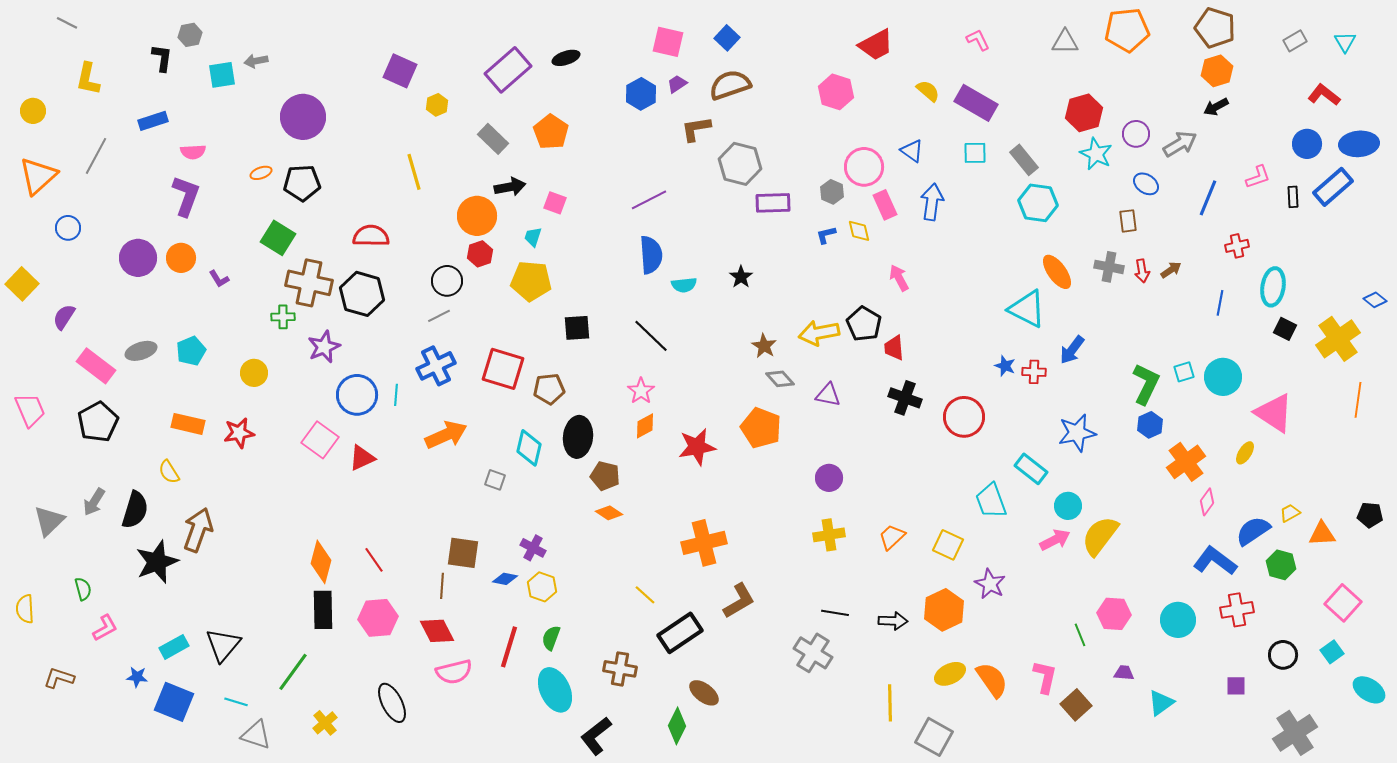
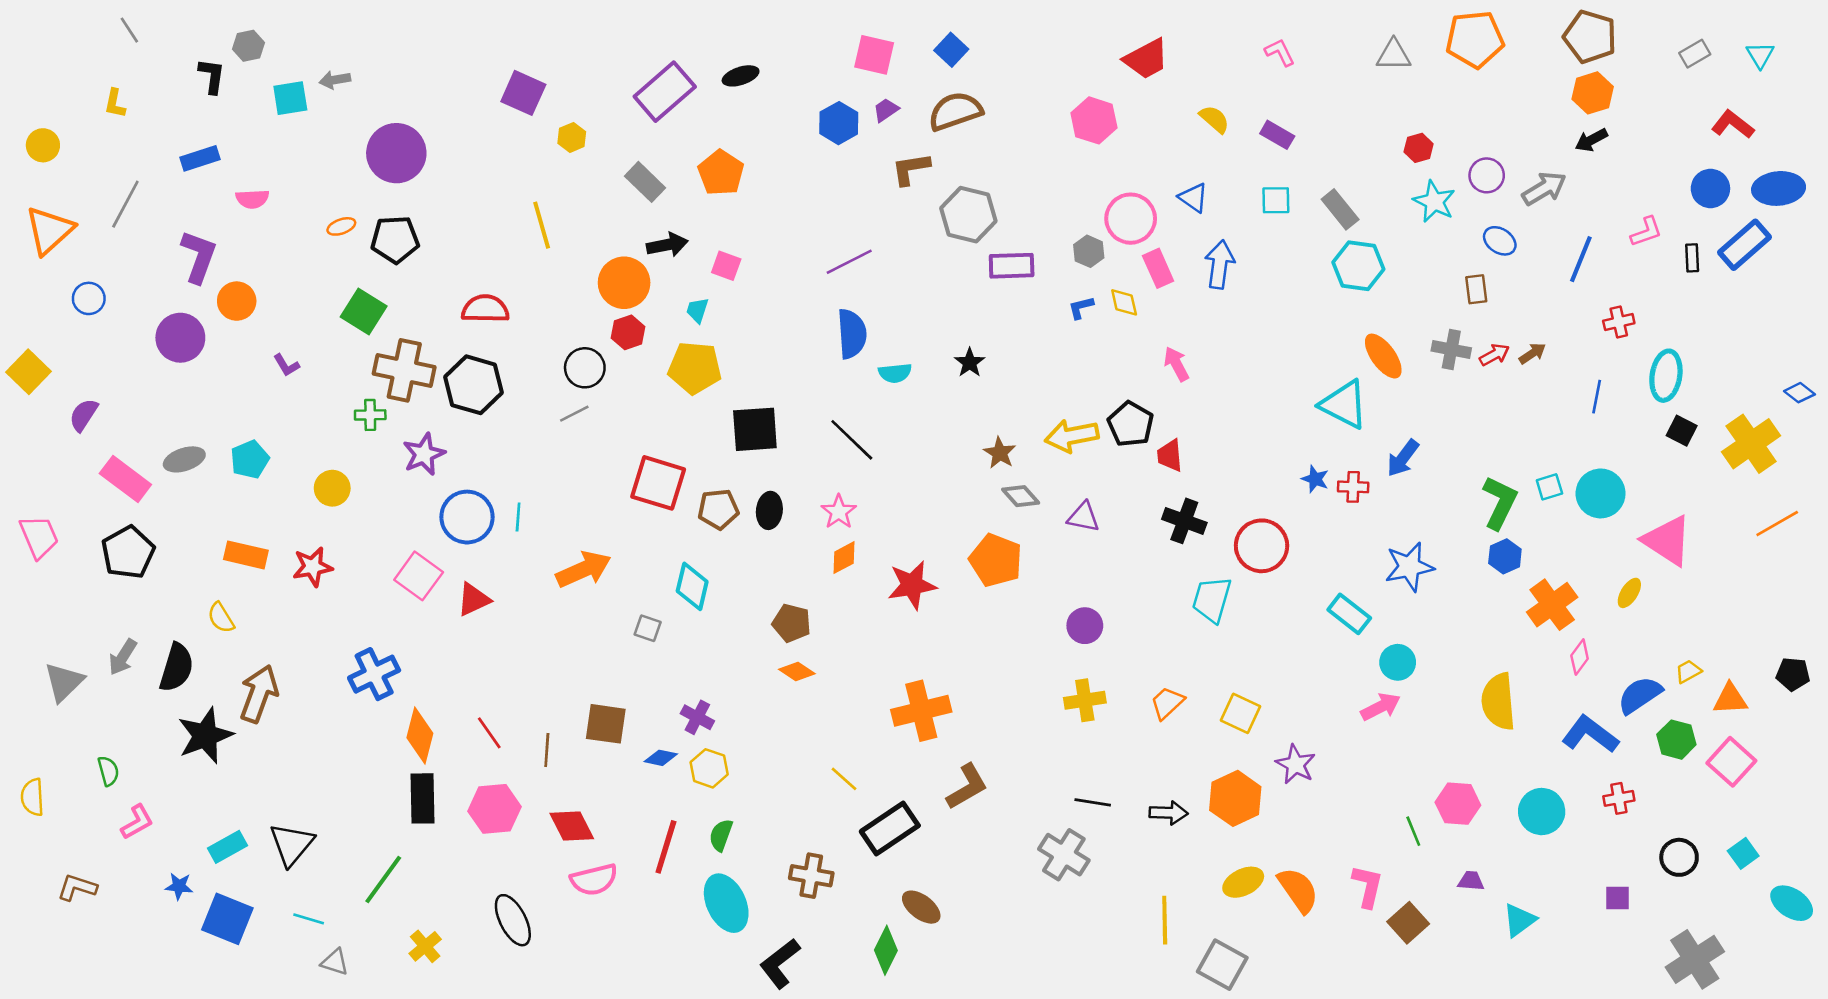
gray line: (67, 23) -> (129, 30), moved, turned 30
yellow L-shape: (88, 79) -> (115, 103), size x0.7
purple rectangle: (976, 103) -> (1277, 135), size x0.6
red hexagon: (1084, 113) -> (1419, 148), size x0.6
purple L-shape: (186, 196) -> (199, 257), moved
orange circle: (181, 258) -> (237, 301), moved
red arrow: (1142, 271) -> (1494, 355), turned -110
black square: (577, 328) -> (755, 429), size x1.4
blue cross: (436, 366) -> (374, 674), moved
orange line: (1358, 400) -> (1777, 524), turned 52
black ellipse: (578, 437) -> (769, 510), moved, size x0.7
cyan trapezoid: (991, 501) -> (1212, 599), moved, turned 36
yellow semicircle: (1100, 536) -> (1498, 702), moved, turned -42
brown line: (442, 586) -> (547, 750), moved
pink square: (1343, 603) -> (1731, 762), moved
red cross: (1237, 610) -> (1619, 798), size x0.7
gray triangle: (256, 735) -> (335, 962), size x0.7

